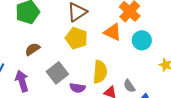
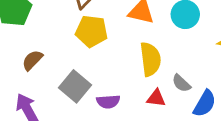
yellow semicircle: (100, 72) -> (150, 59), moved

